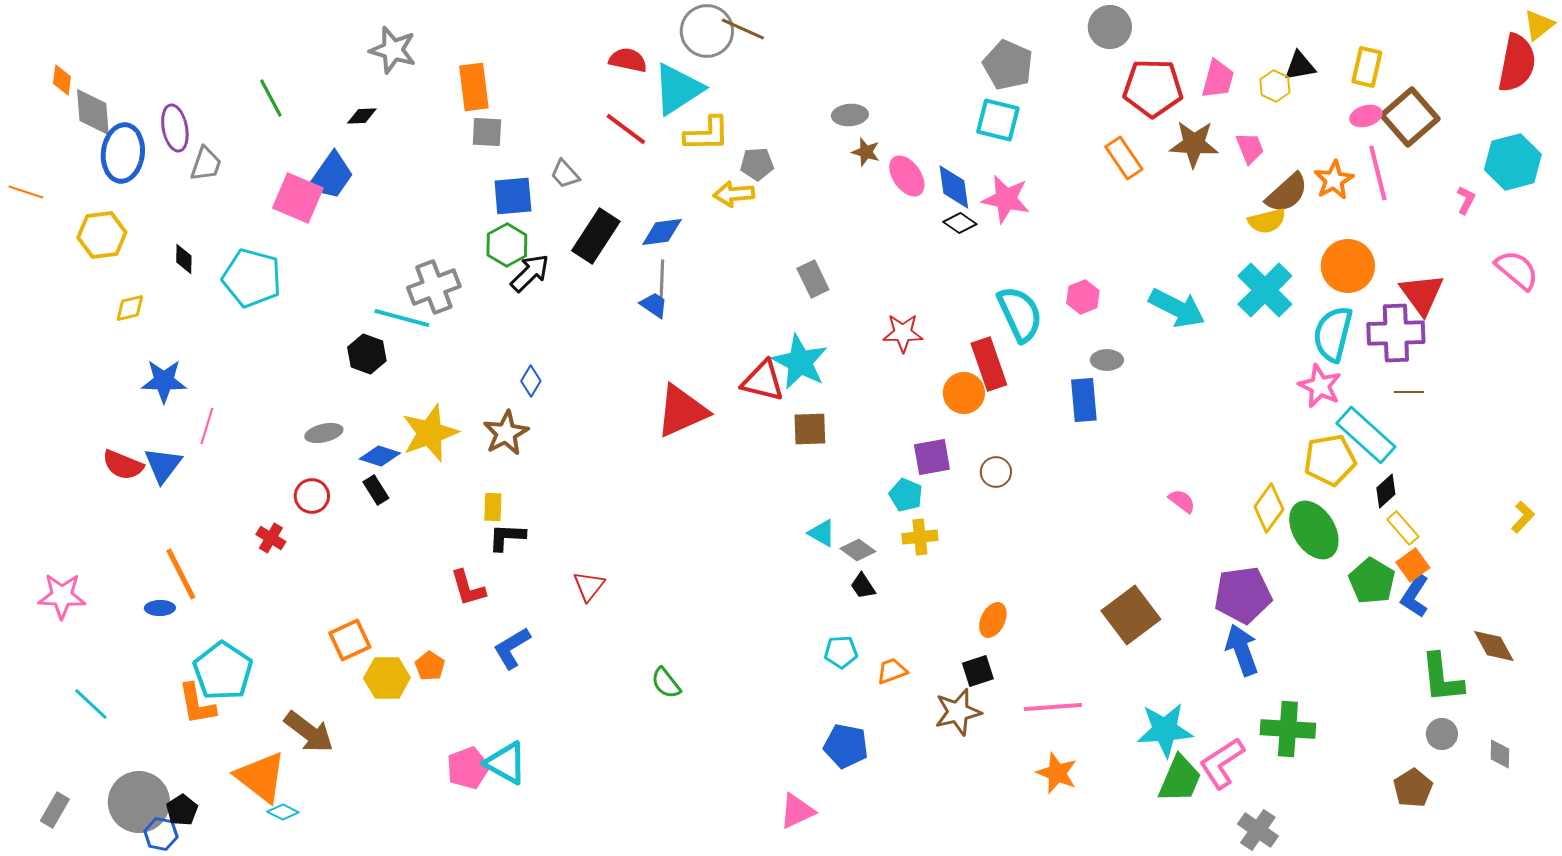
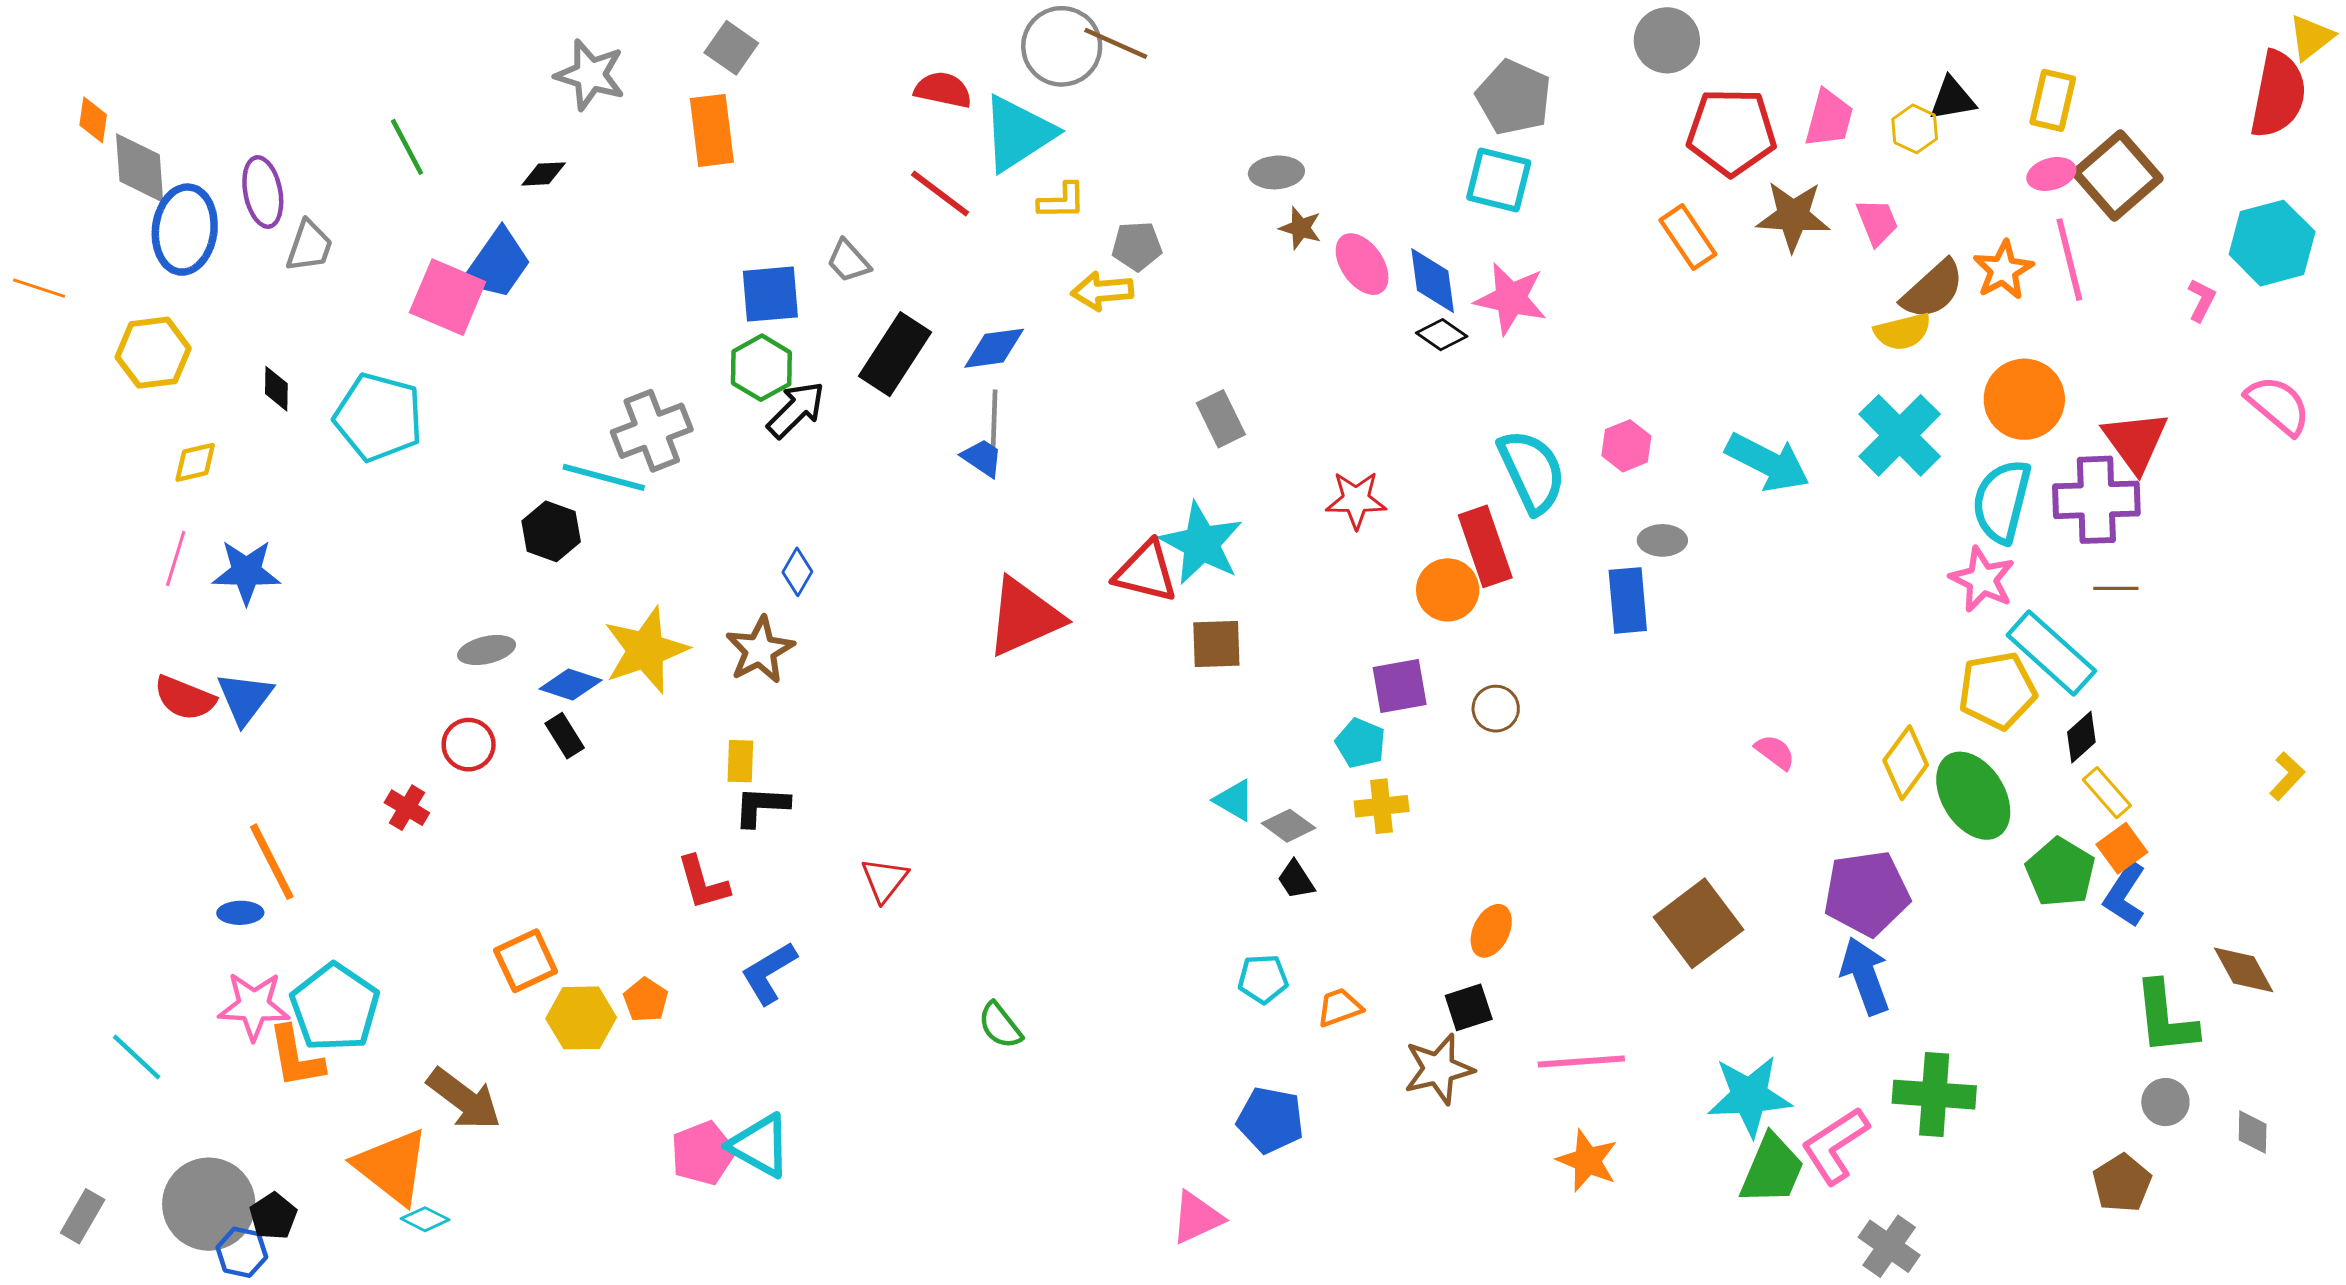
gray square: (487, 132) -> (731, 48), moved, turned 32
yellow L-shape: (707, 134) -> (1062, 201), size x0.7
pink line: (207, 426) -> (176, 558), moved
pink star: (62, 596) -> (254, 1006), moved

